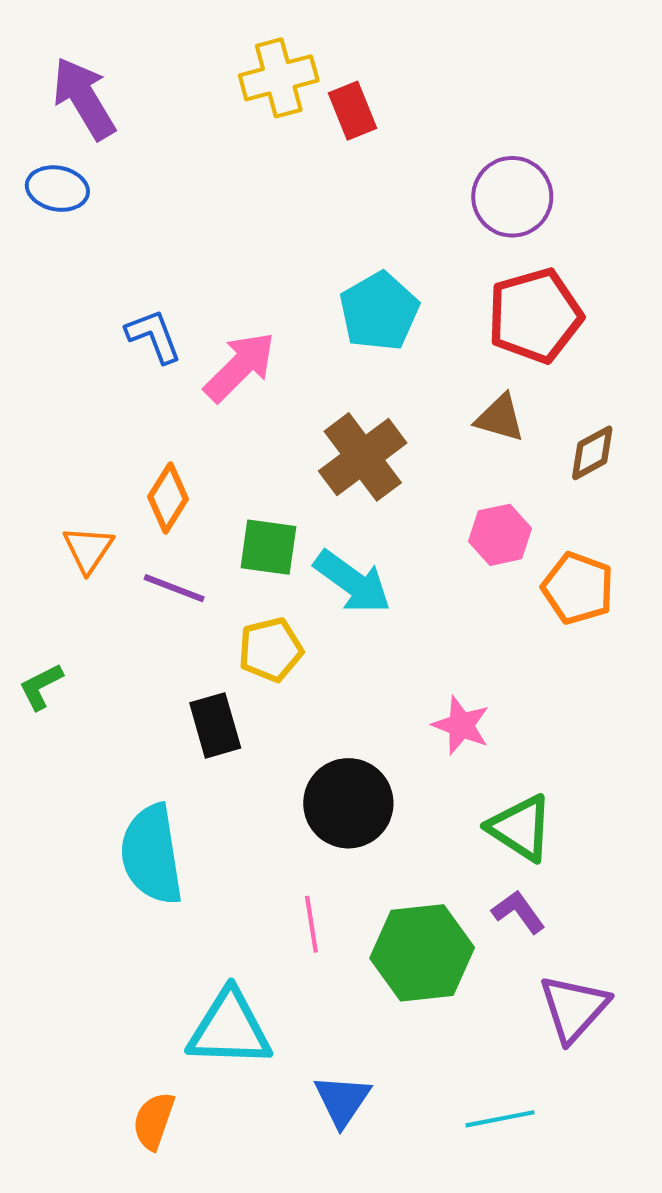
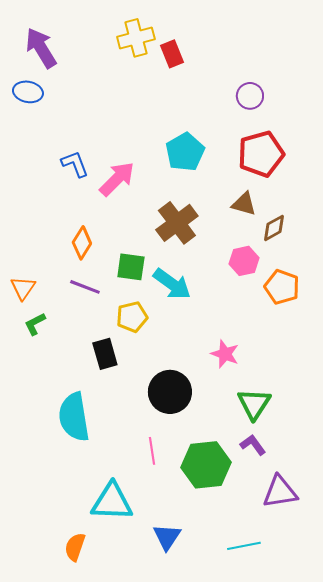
purple circle: (512, 197) -> (250, 96), size x0.7
brown diamond: (592, 453) -> (274, 228), moved
orange triangle: (88, 549) -> (23, 288), moved
green L-shape: (41, 686) -> (35, 324), moved
green triangle: (520, 828) -> (254, 404), turned 30
purple triangle: (574, 1008) -> (280, 492), turned 39

